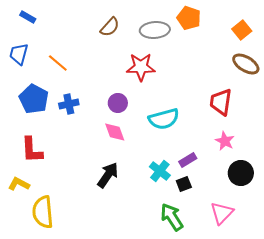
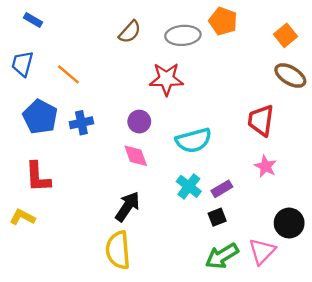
cyan cross: (160, 171) -> (189, 186), moved
black circle: (241, 173) -> (289, 223), moved
yellow semicircle: (43, 212) -> (118, 250), moved
green arrow: (172, 217) -> (222, 256), moved, turned -88

